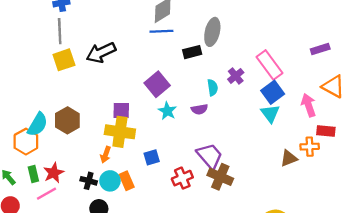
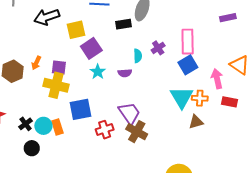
purple rectangle: (320, 49) -> (228, 18), moved
yellow square: (64, 60) -> (76, 30), moved
pink rectangle: (270, 65) -> (188, 42), turned 30
cyan triangle: (270, 113) -> (182, 97), moved, size x1.4
orange cross: (310, 147) -> (200, 98), moved
orange arrow: (106, 155) -> (36, 63), moved
blue square: (152, 157) -> (80, 109), size x1.6
black cross: (89, 181) -> (26, 124), turned 32

